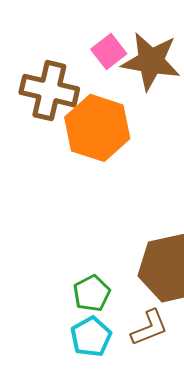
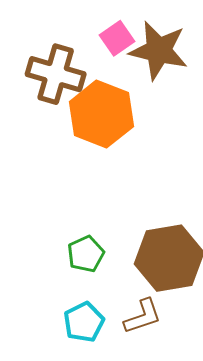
green pentagon: (92, 293) -> (86, 254), moved

